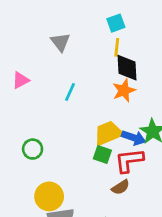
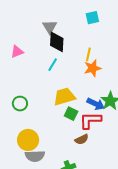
yellow line: (117, 47) -> (88, 54), moved
black diamond: (127, 68) -> (57, 42), moved
yellow trapezoid: (108, 133) -> (64, 97), moved

